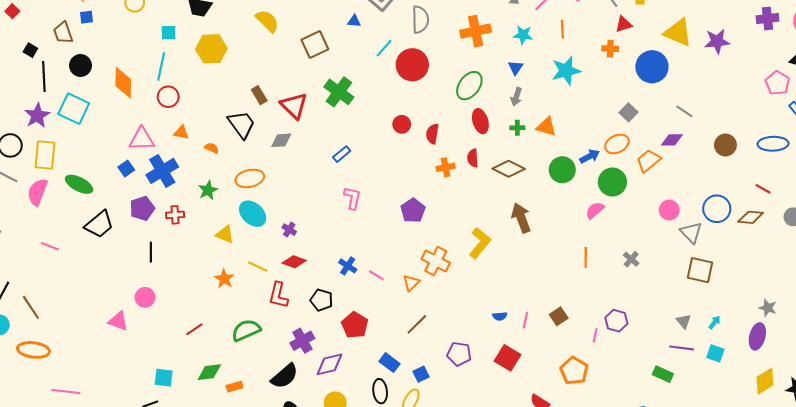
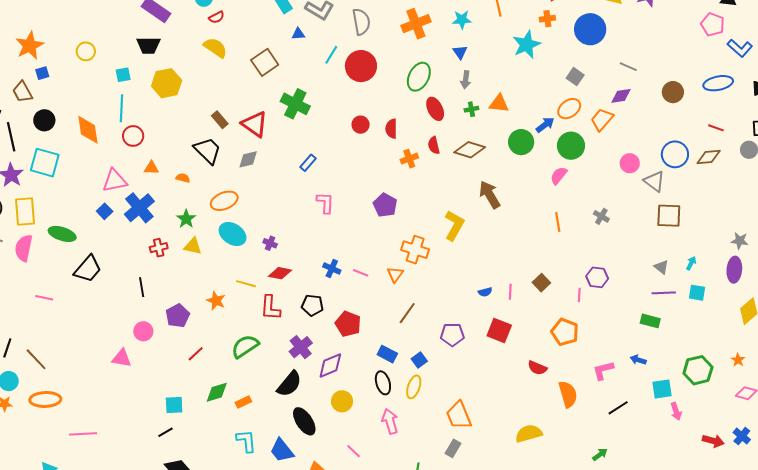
cyan star: (566, 71) -> (527, 45), moved
purple pentagon: (142, 208) -> (178, 316), moved
yellow triangle: (225, 234) -> (193, 246), moved

